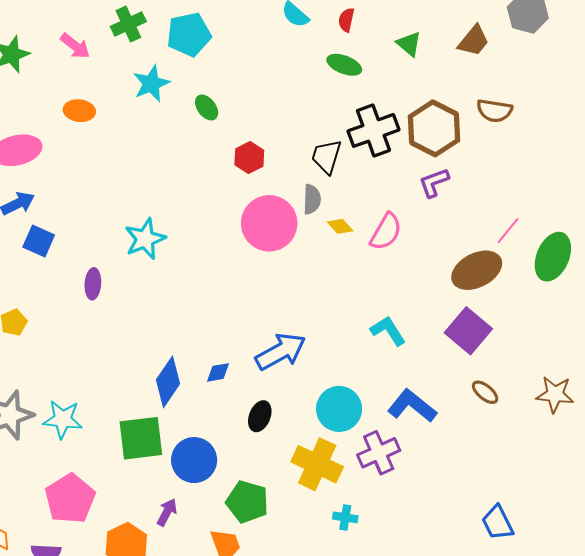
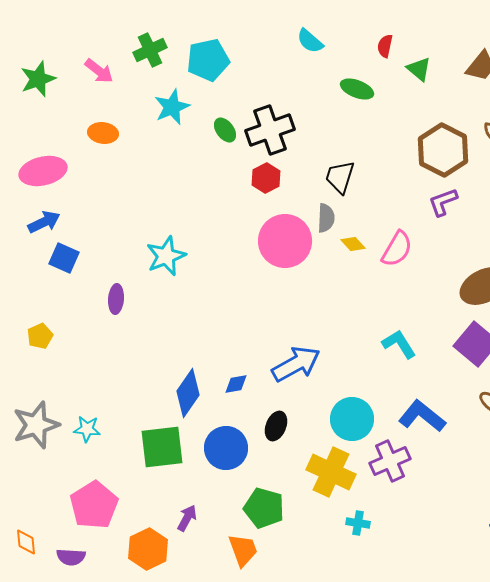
red semicircle: (346, 20) -> (385, 46), moved
black cross: (373, 130) -> (270, 130), moved
cyan star: (63, 419) -> (87, 429), size x0.7
blue circle: (194, 460) -> (226, 448), moved

